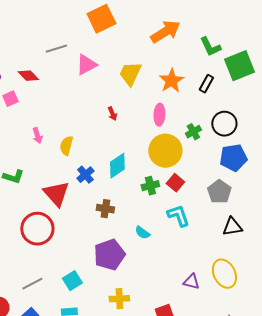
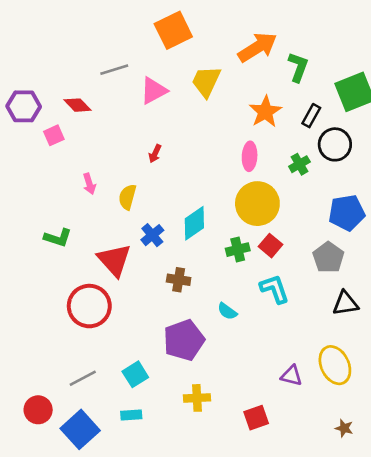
green L-shape: (210, 47) -> (298, 67), moved, turned -135
yellow trapezoid: (130, 74) -> (206, 81), moved
red arrow: (112, 114) -> (155, 154), moved, turned 48
black circle: (224, 124) -> (335, 144), moved
green cross: (193, 132) -> (299, 164), moved

